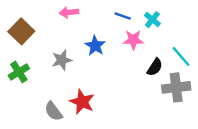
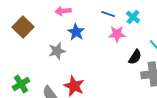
blue star: (95, 46) -> (76, 32), moved
green cross: (19, 72) -> (21, 84), moved

